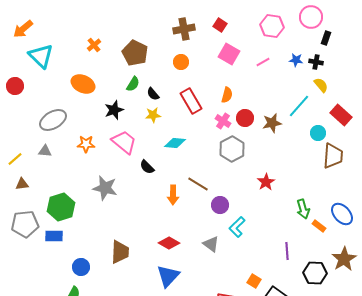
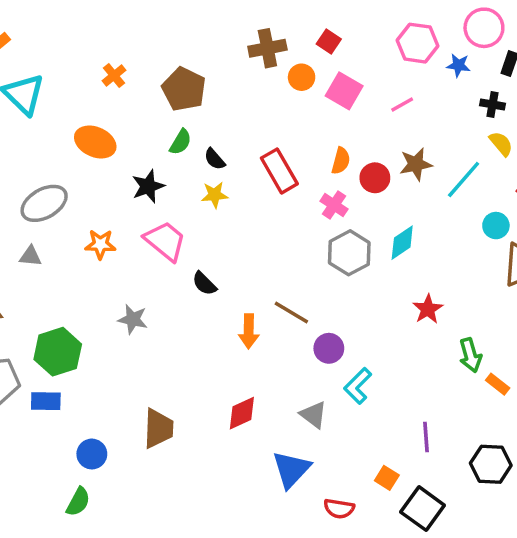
blue star: (296, 60) -> (458, 65), moved
orange circle: (181, 62) -> (302, 77), moved
red circle: (245, 118) -> (375, 178), moved
brown star: (272, 123) -> (416, 164), moved
cyan diamond: (175, 143) -> (402, 243), moved, turned -40
red star: (266, 182) -> (428, 309), moved
gray star: (105, 188) -> (133, 319), size x0.7
red diamond: (169, 243) -> (242, 413), turned -55
purple line: (287, 251) -> (426, 437), moved
blue triangle: (168, 276) -> (291, 469), moved

